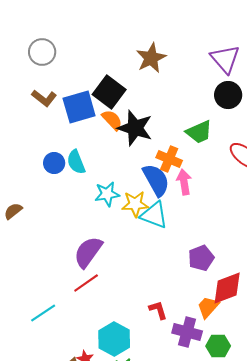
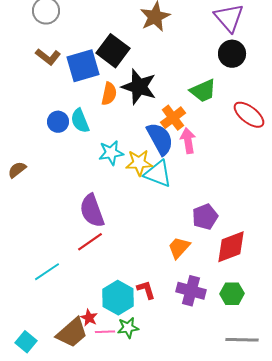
orange semicircle: (112, 120) -> (109, 94), moved, turned 55
orange cross: (169, 159) -> (173, 118), turned 30
purple semicircle: (88, 252) -> (92, 211), turned -56
orange trapezoid: (208, 307) -> (179, 248), moved
red L-shape: (158, 310) -> (146, 290), moved
green hexagon: (218, 346) -> (232, 294), moved

